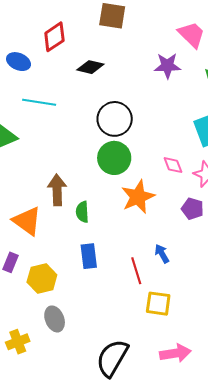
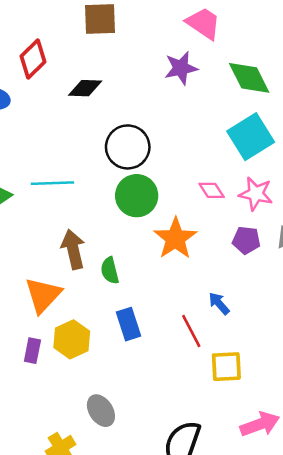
cyan line: (39, 102) -> (52, 183), moved
orange triangle: (27, 221) -> (43, 295), turned 48
yellow hexagon: (42, 279) -> (72, 339), moved

